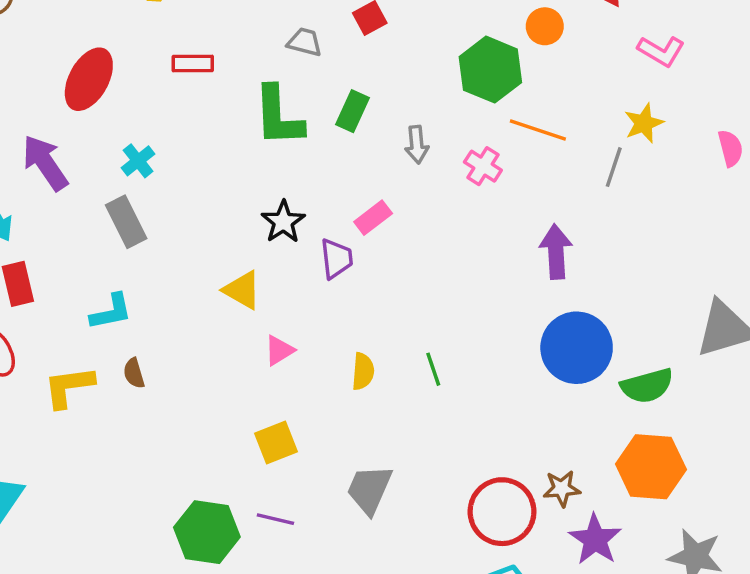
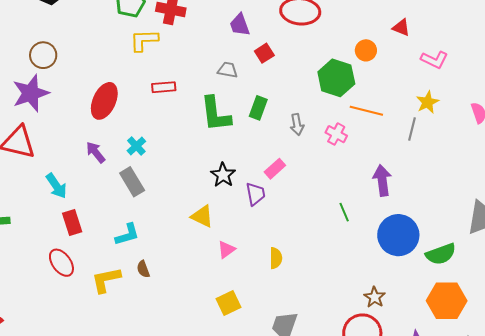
purple arrow: (45, 163) -> (96, 152), moved, size x0.7
green line: (433, 369) -> (344, 212), moved
brown star: (562, 488) -> (375, 297), moved, turned -30

